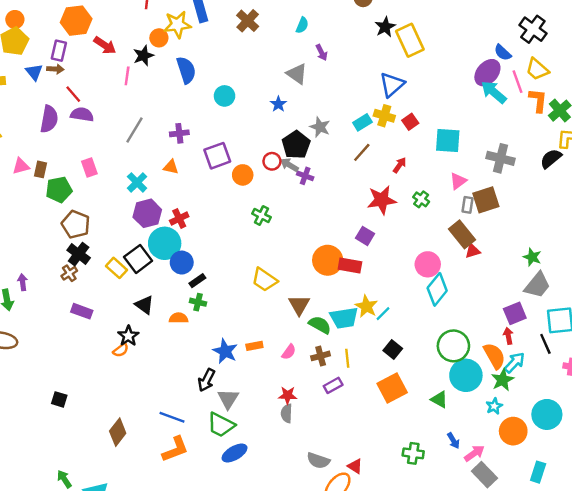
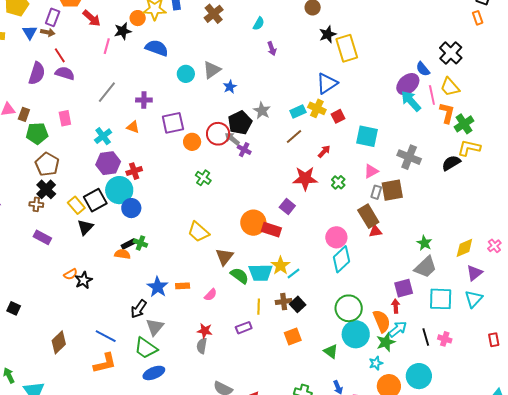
blue semicircle: (186, 70) -> (157, 48), turned -60
gray triangle: (297, 74) -> (212, 70), moved, turned 42
red circle: (272, 161) -> (218, 134), size x1.5
brown cross: (69, 273) -> (36, 204), turned 32
black rectangle: (197, 281) -> (128, 244), moved
black triangle: (144, 305) -> (85, 227), moved, turned 30
black star: (128, 336) -> (84, 280), moved
black line: (545, 344) -> (426, 337), moved
brown cross: (321, 356) -> (284, 302), moved
orange square: (392, 388) -> (293, 336), size x0.7

